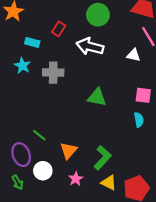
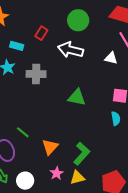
white circle: (43, 171) -> (25, 181), moved
yellow triangle: (109, 183) -> (77, 177), moved, turned -42

